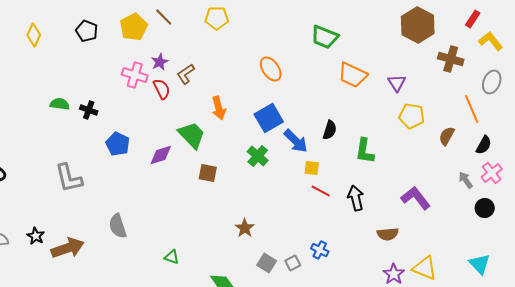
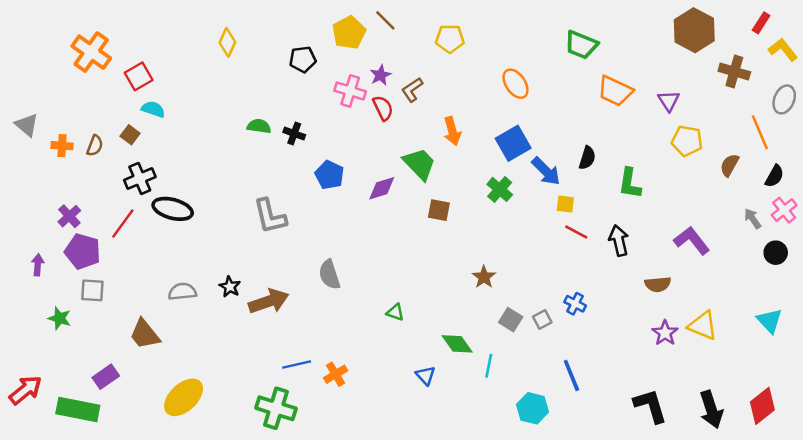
yellow pentagon: (217, 18) -> (450, 39), moved
black pentagon: (87, 31) -> (303, 59), moved, turned -30

